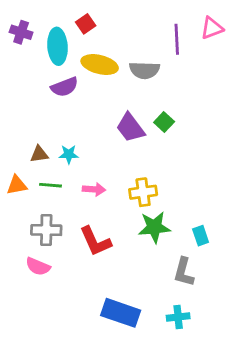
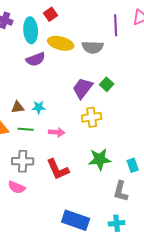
purple trapezoid: (130, 128) -> (83, 88), turned 75
yellow cross: (143, 192) -> (92, 117), moved

